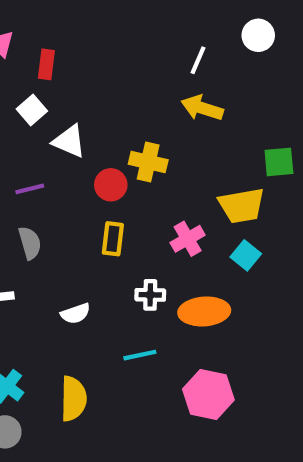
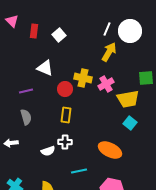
white circle: (258, 35) -> (130, 31), moved, size x1.5
yellow arrow: (202, 108) -> (109, 52), turned 102
white square: (32, 110) -> (59, 35), moved
pink cross: (188, 239) -> (106, 84), moved
white cross: (150, 295) -> (65, 142), moved
orange ellipse: (204, 311) -> (110, 150), turned 30

